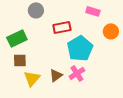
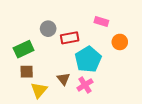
gray circle: (36, 10) -> (48, 29), moved
brown triangle: (56, 75) -> (63, 79), moved, turned -32

